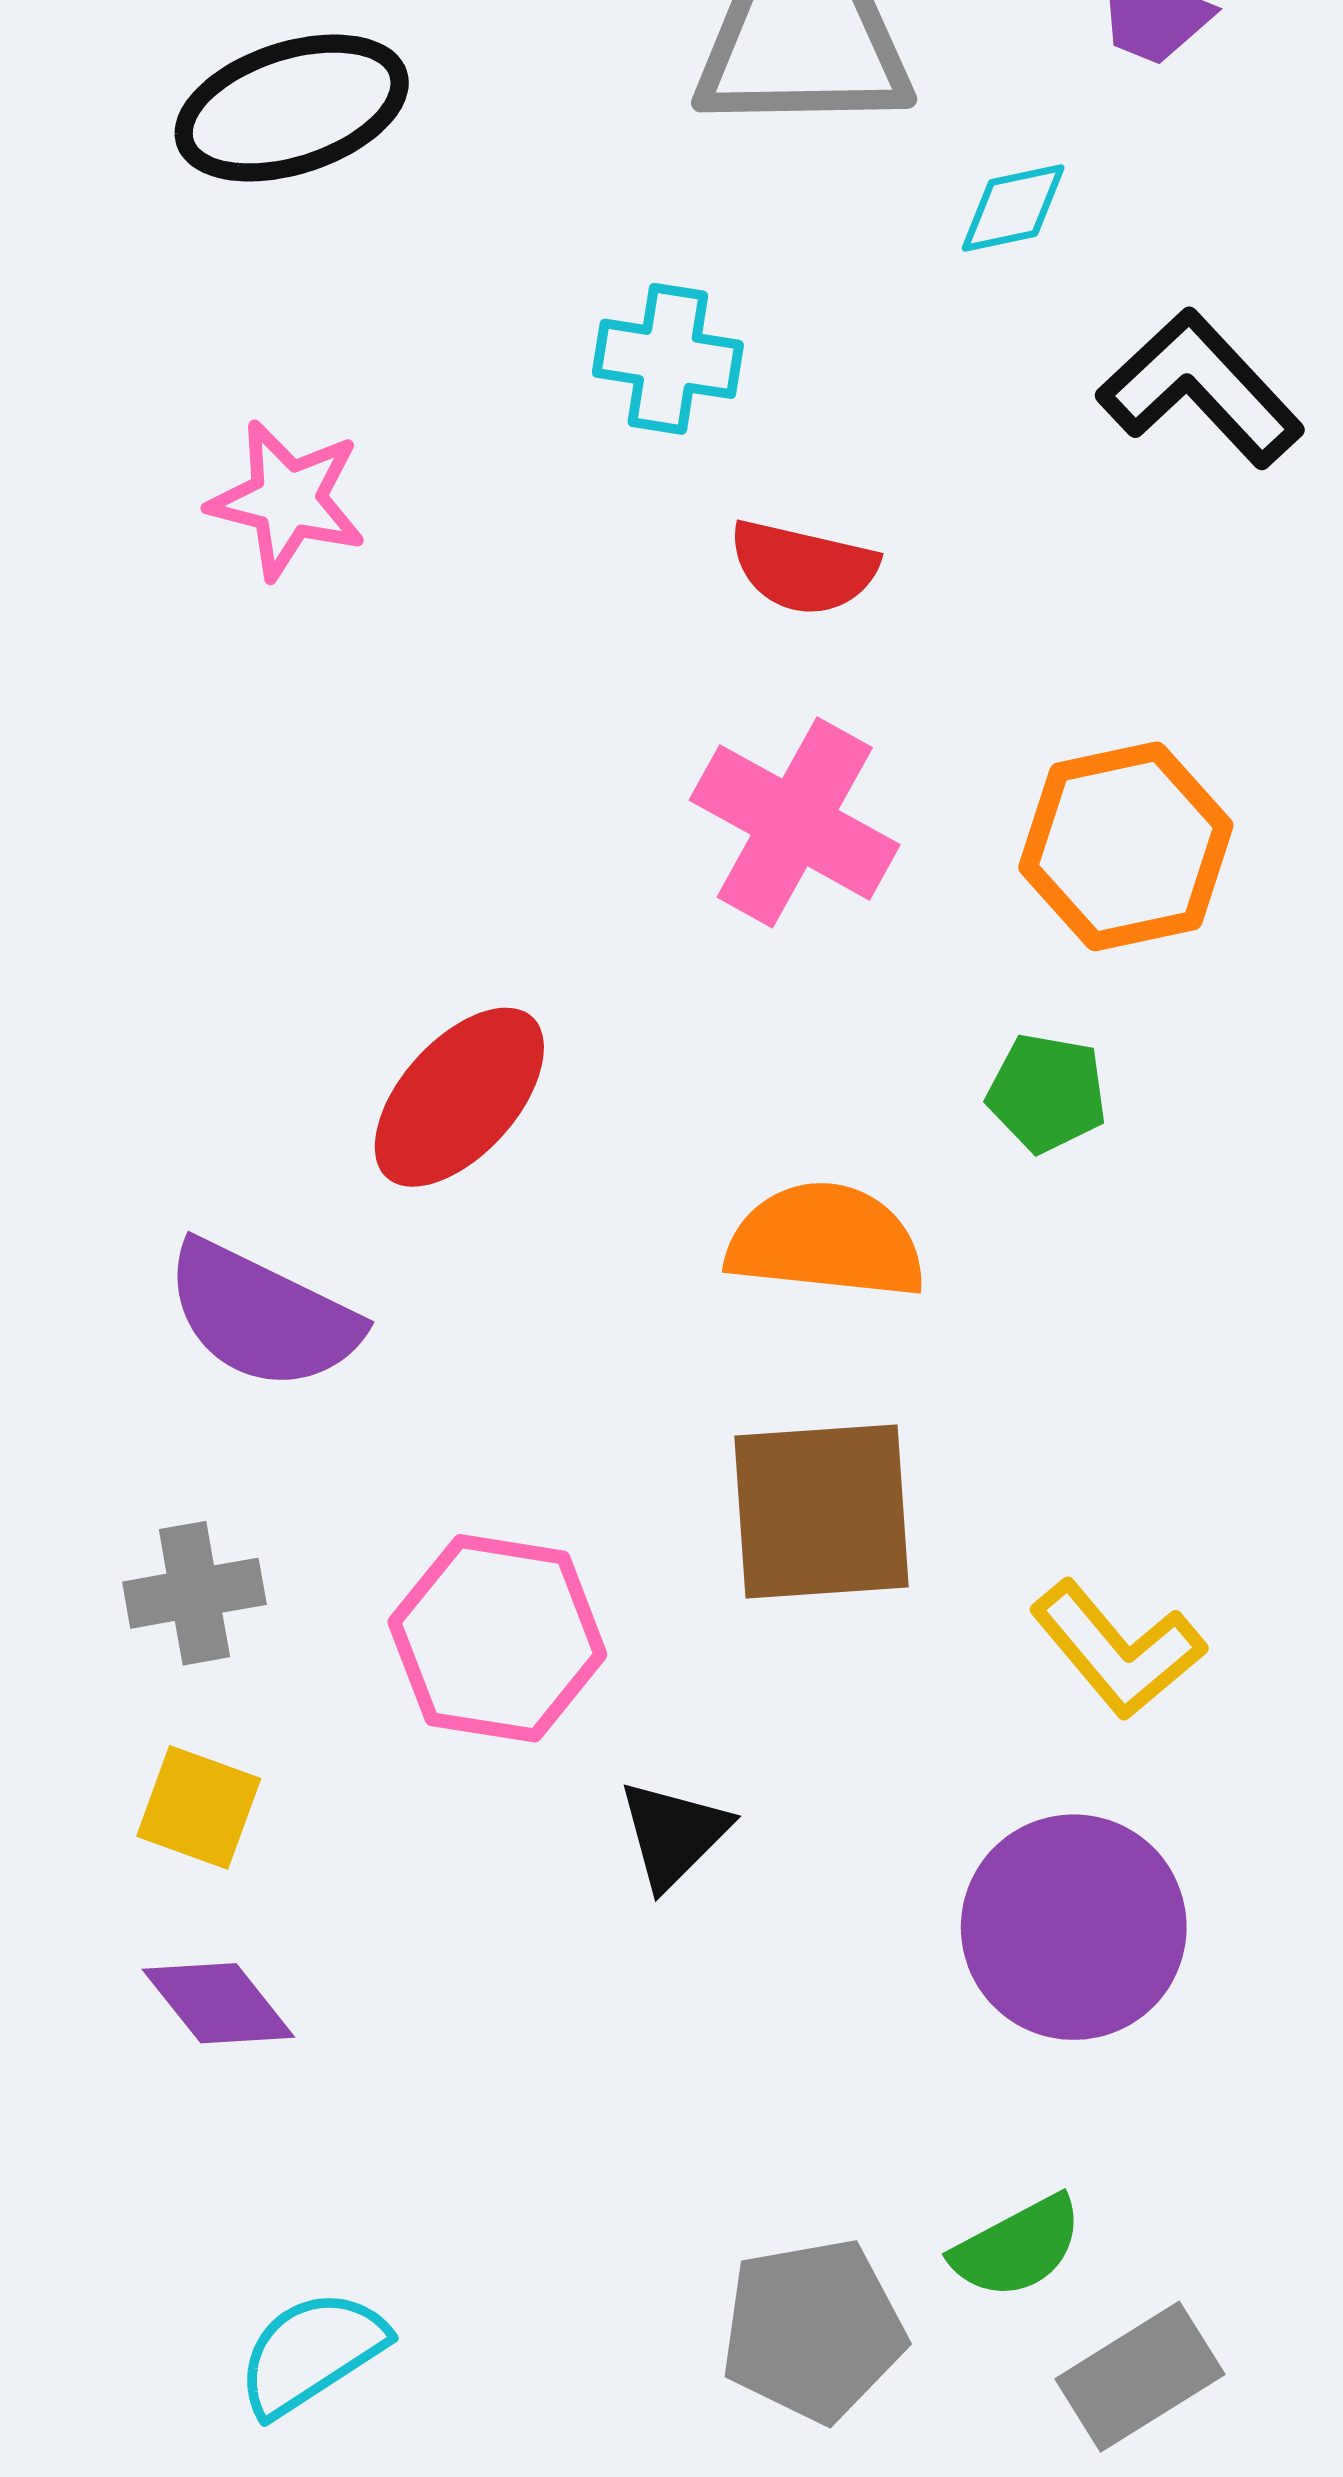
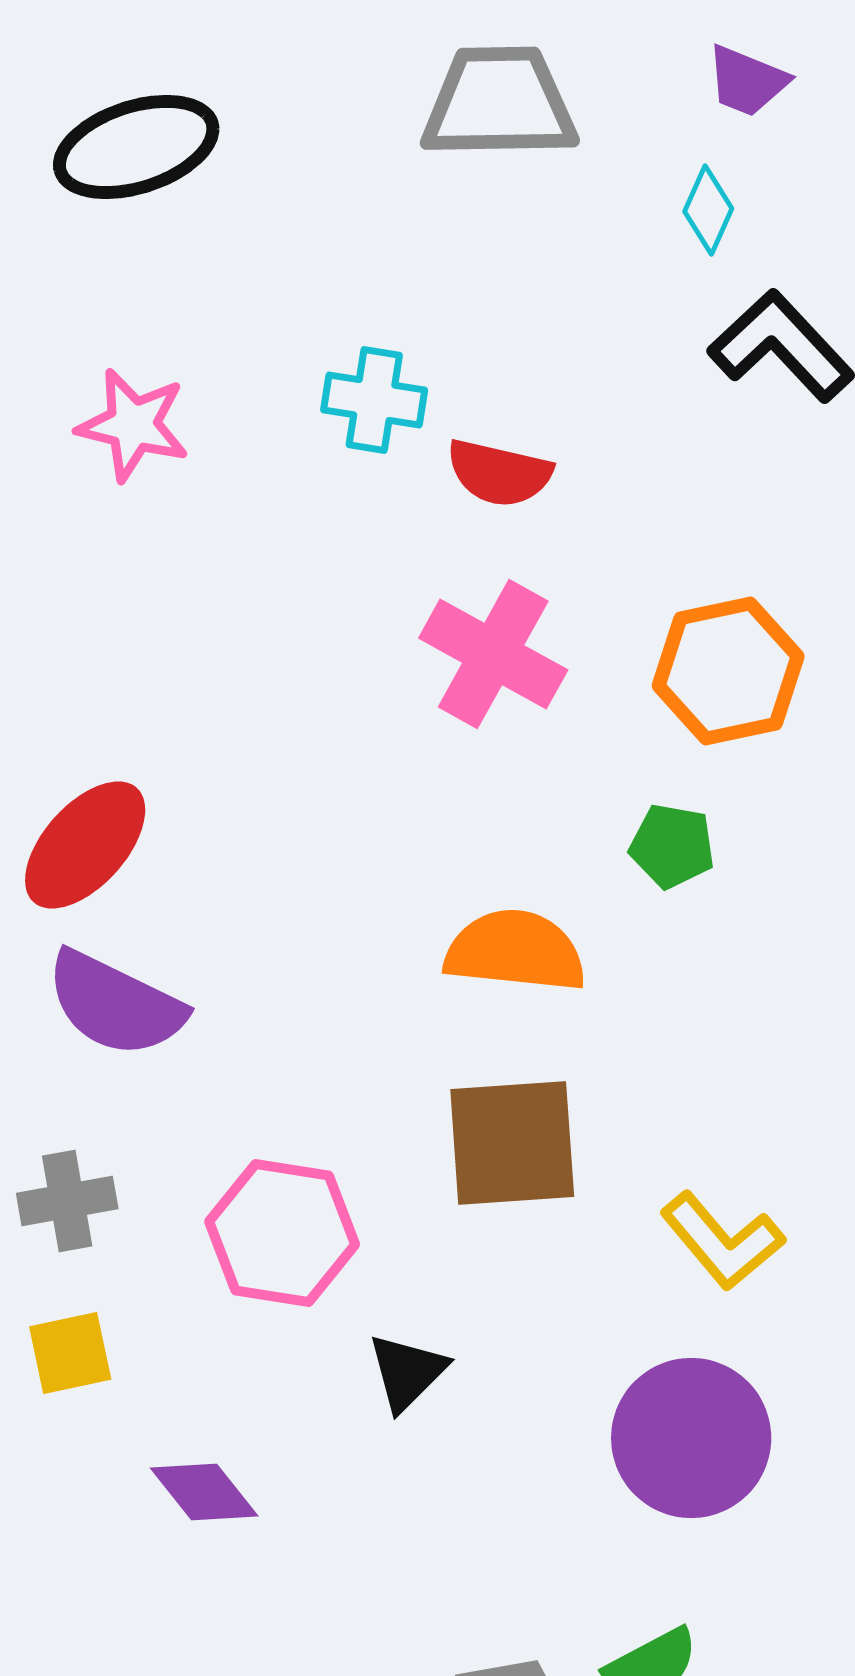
cyan diamond: (1013, 208) -> (708, 210), moved, turned -54
cyan cross: (668, 359) -> (374, 400), moved
red ellipse: (459, 1097) -> (85, 845), moved
yellow square: (199, 1807) -> (70, 1353), turned -32
purple diamond: (218, 2003) -> (204, 1492), moved

